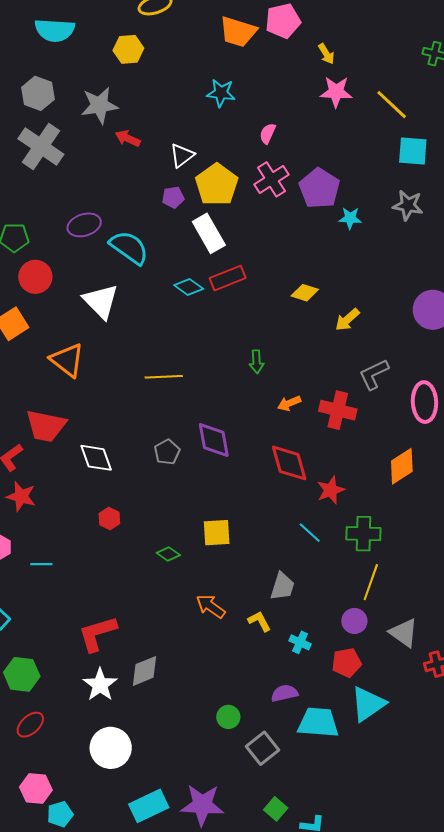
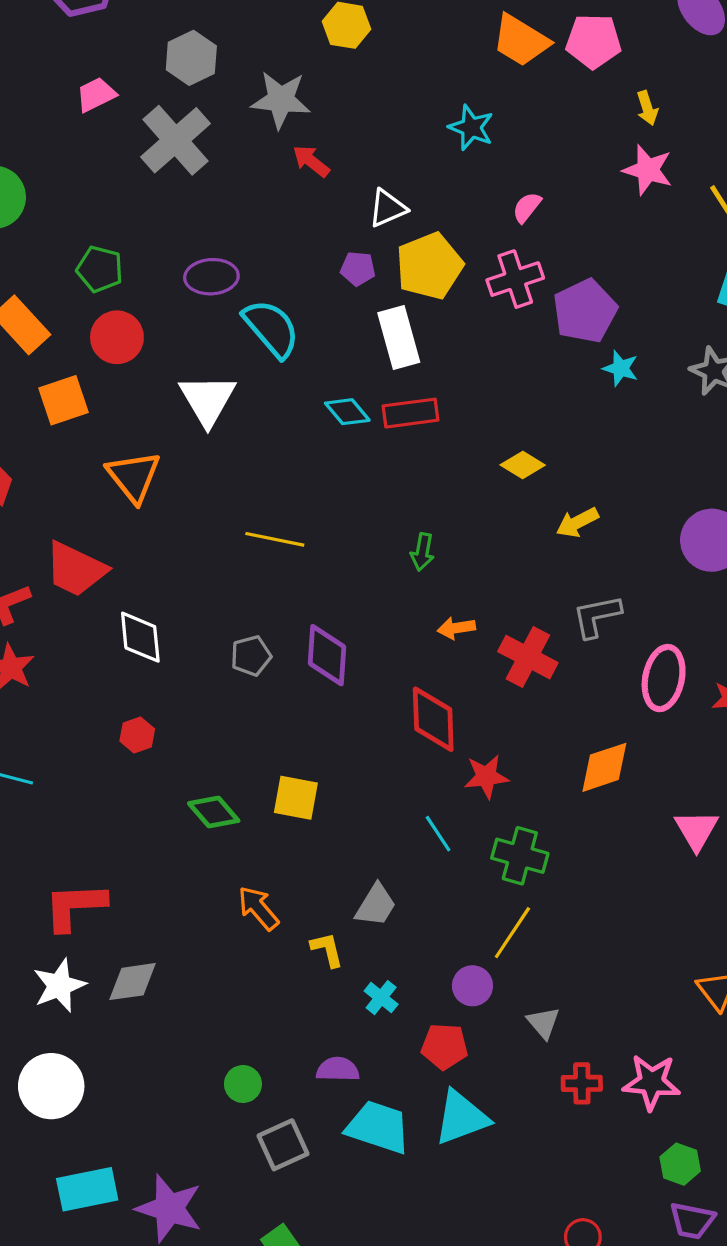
green diamond: (168, 554) -> (214, 812), size x1.4
gray triangle: (404, 633) -> (543, 1023), size x0.7

